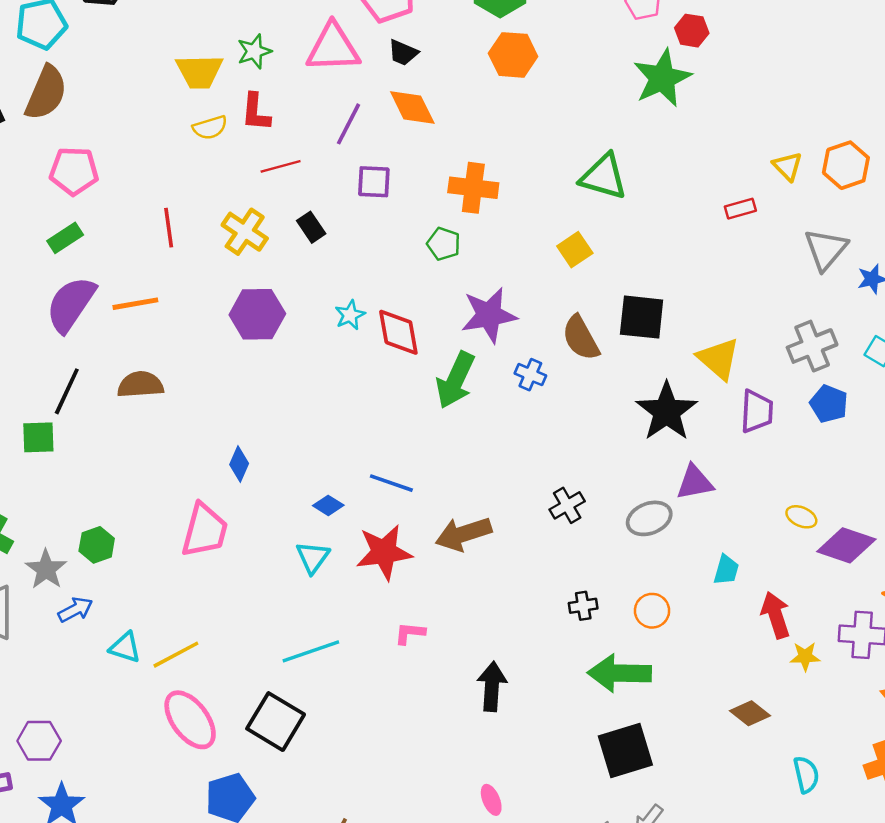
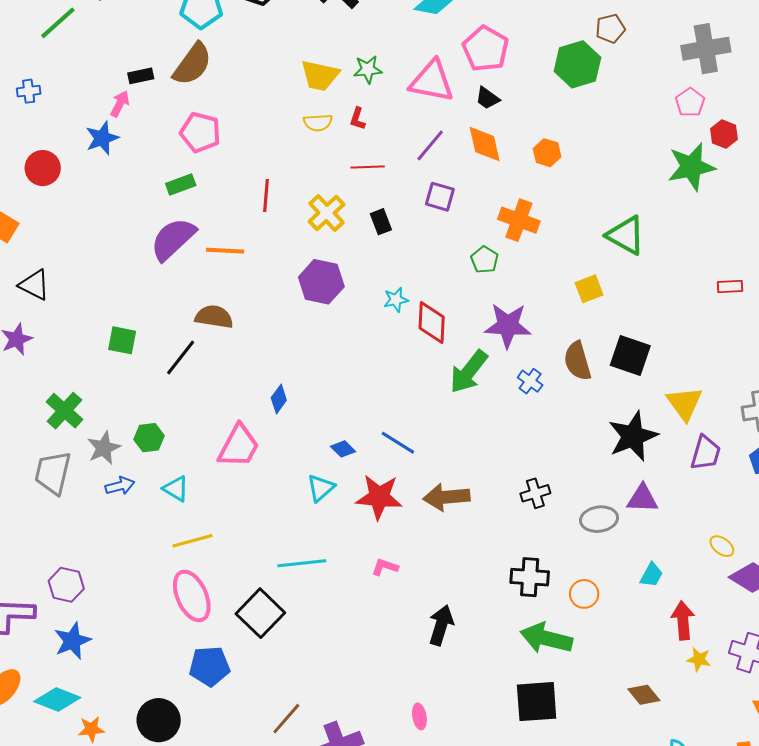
orange hexagon: (513, 55) -> (547, 153), moved, size x0.7
red L-shape: (256, 112) -> (358, 119), size x0.7
black line: (67, 391) -> (181, 357), moved
black cross: (583, 606) -> (530, 577), size x1.6
cyan triangle: (125, 647) -> (176, 489), moved

